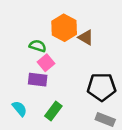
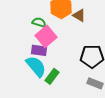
pink square: (46, 63) -> (46, 36), size x1.5
cyan semicircle: (20, 109) -> (36, 66), moved, size x1.6

